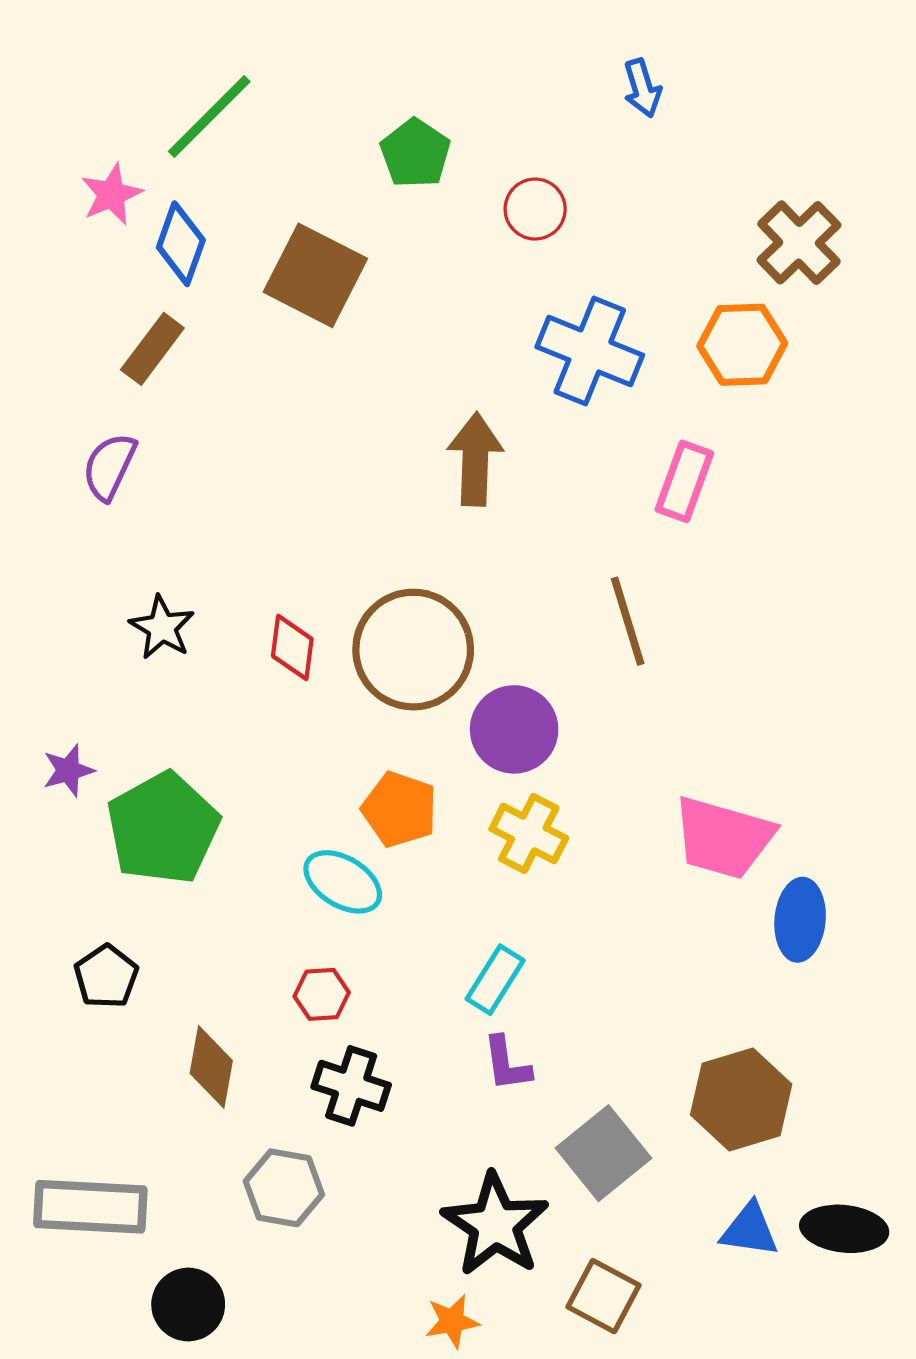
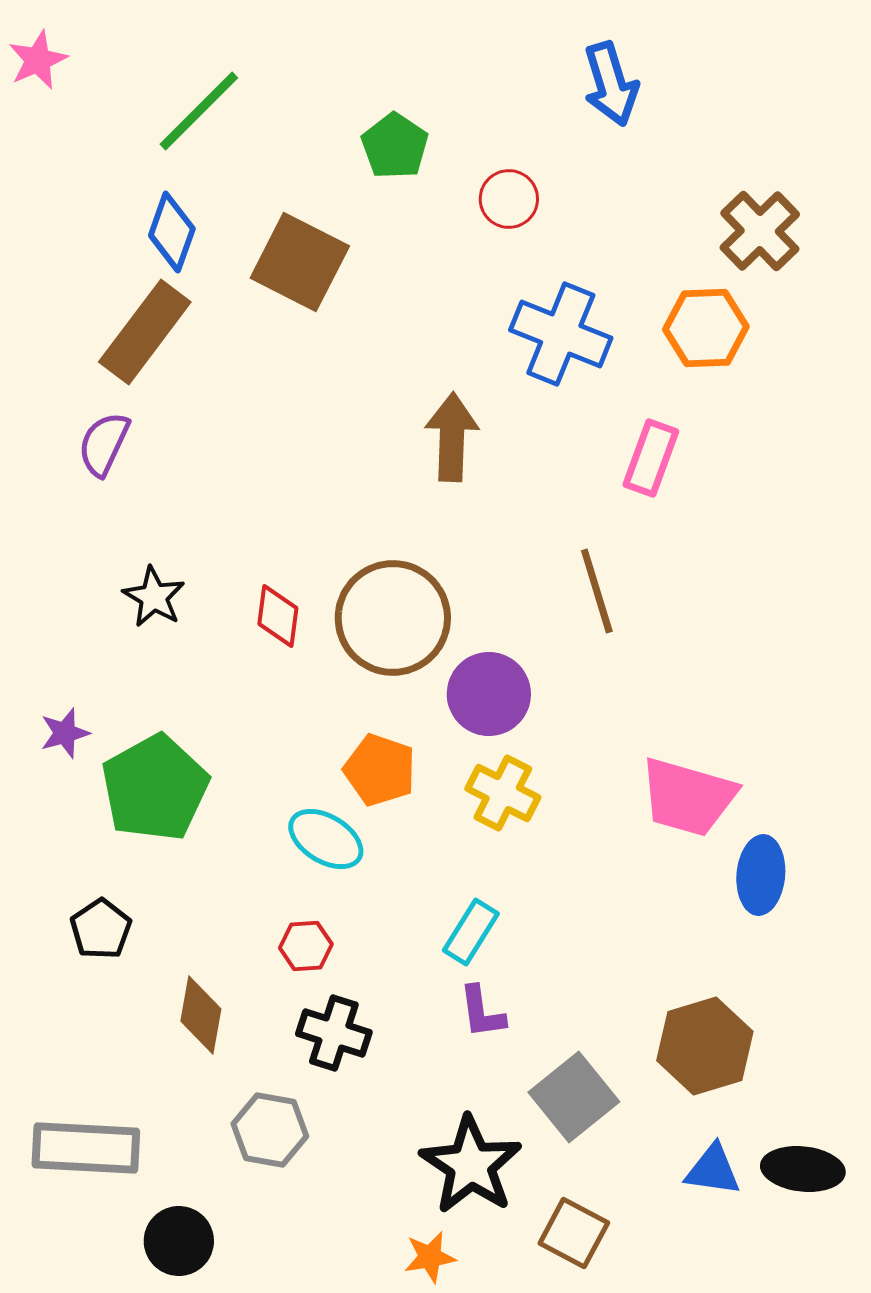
blue arrow: (642, 88) -> (611, 84), size x1.5
pink star: (111, 194) -> (38, 60), moved
brown rectangle: (152, 349) -> (145, 332), size x1.5

